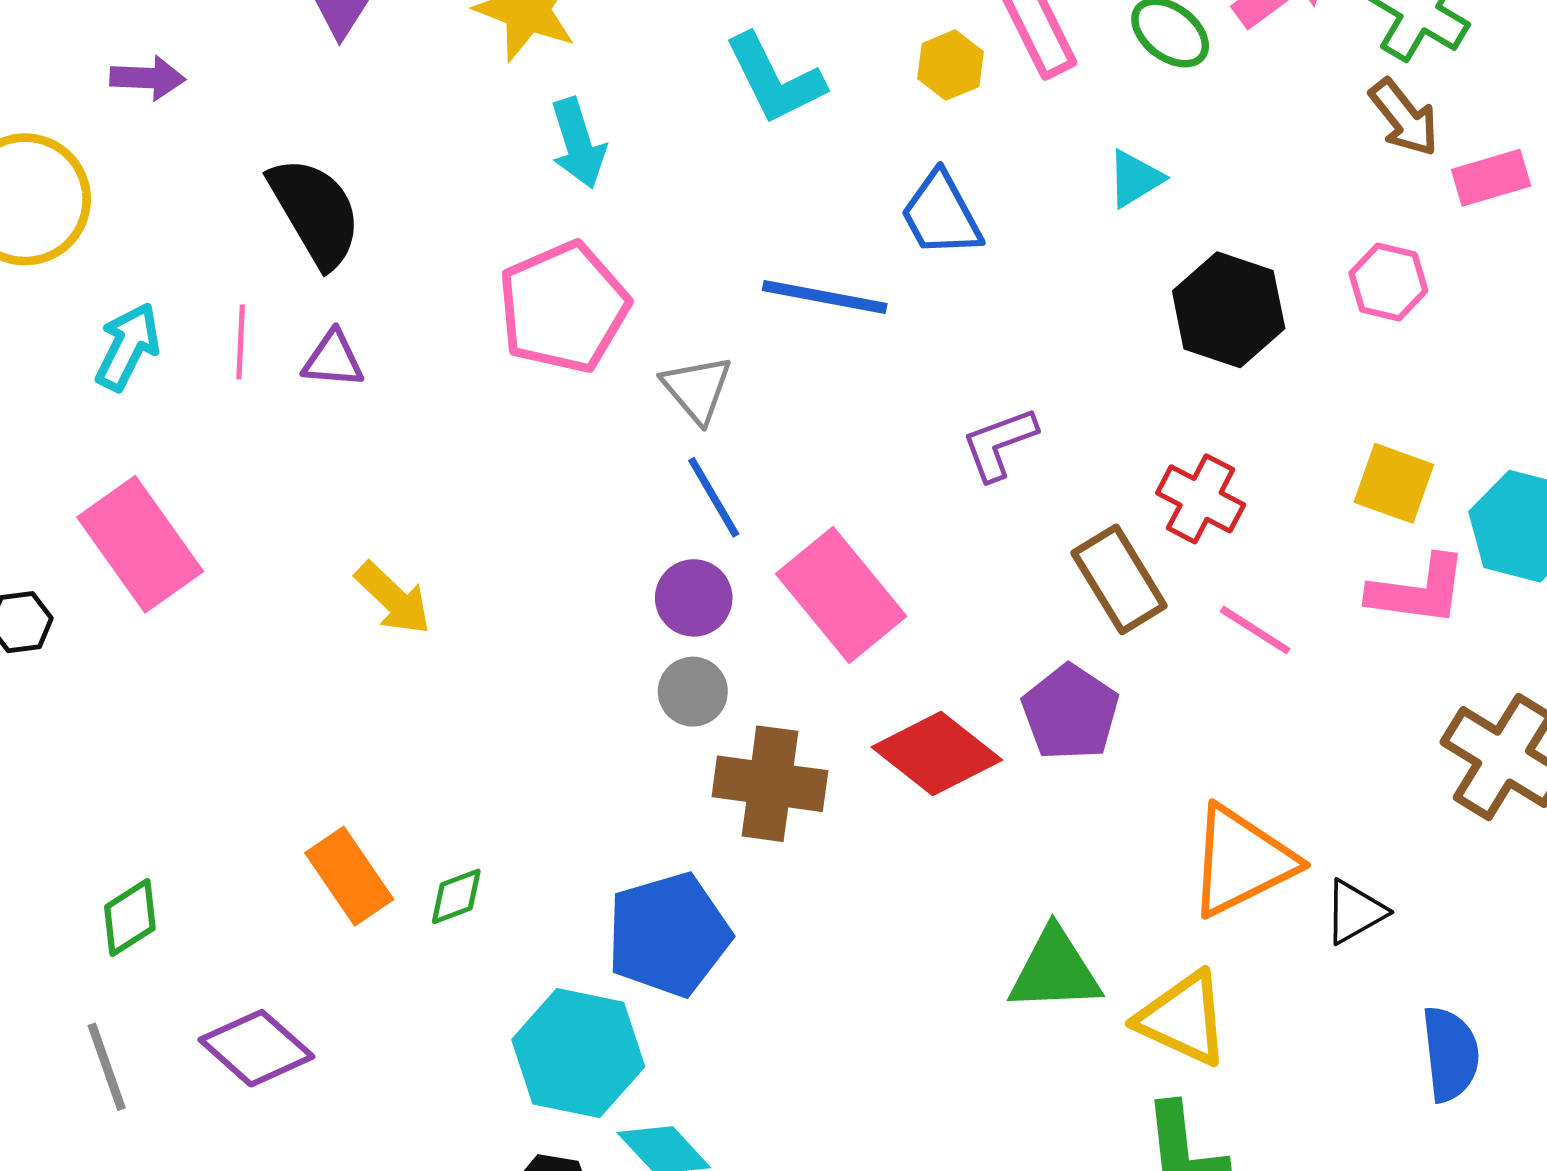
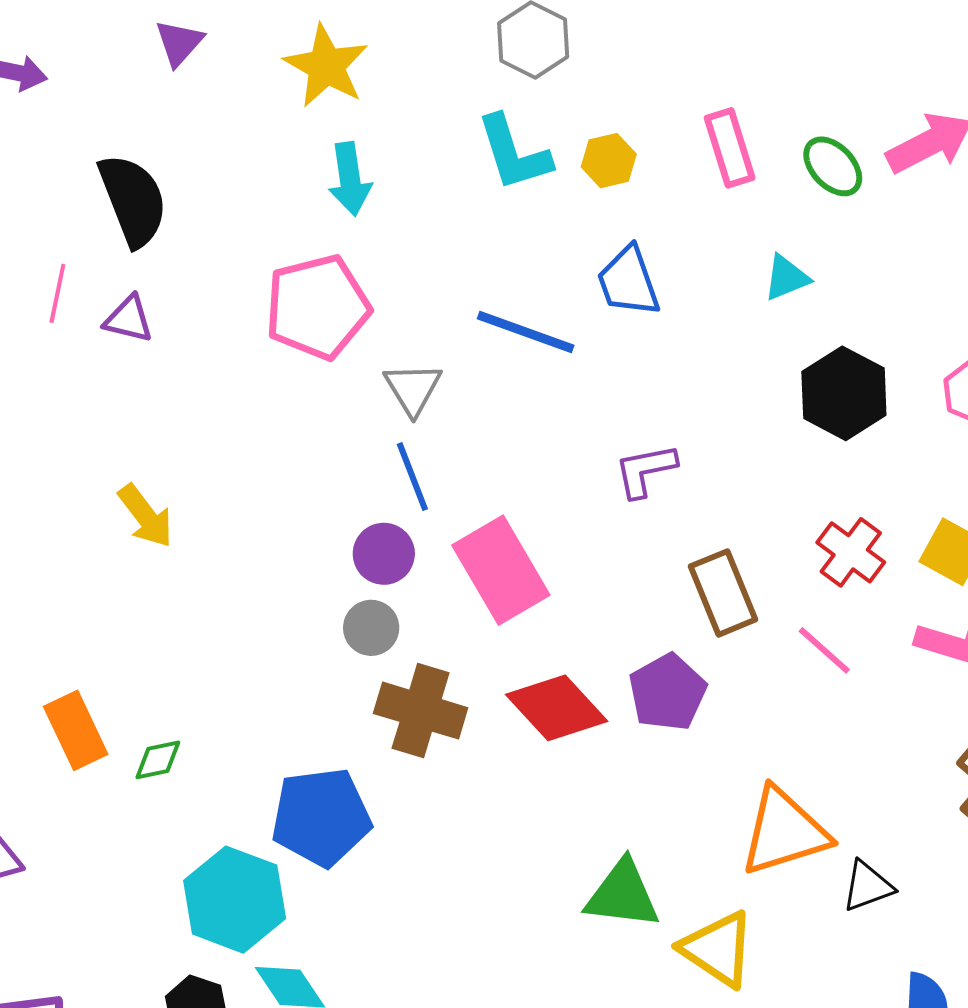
yellow hexagon: (951, 65) -> (609, 161), moved
red cross: (1201, 499) -> (851, 552), moved

